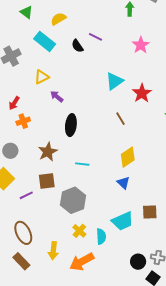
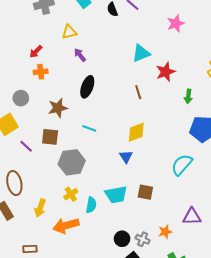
purple line: (26, 195) -> (26, 146), turned 56

